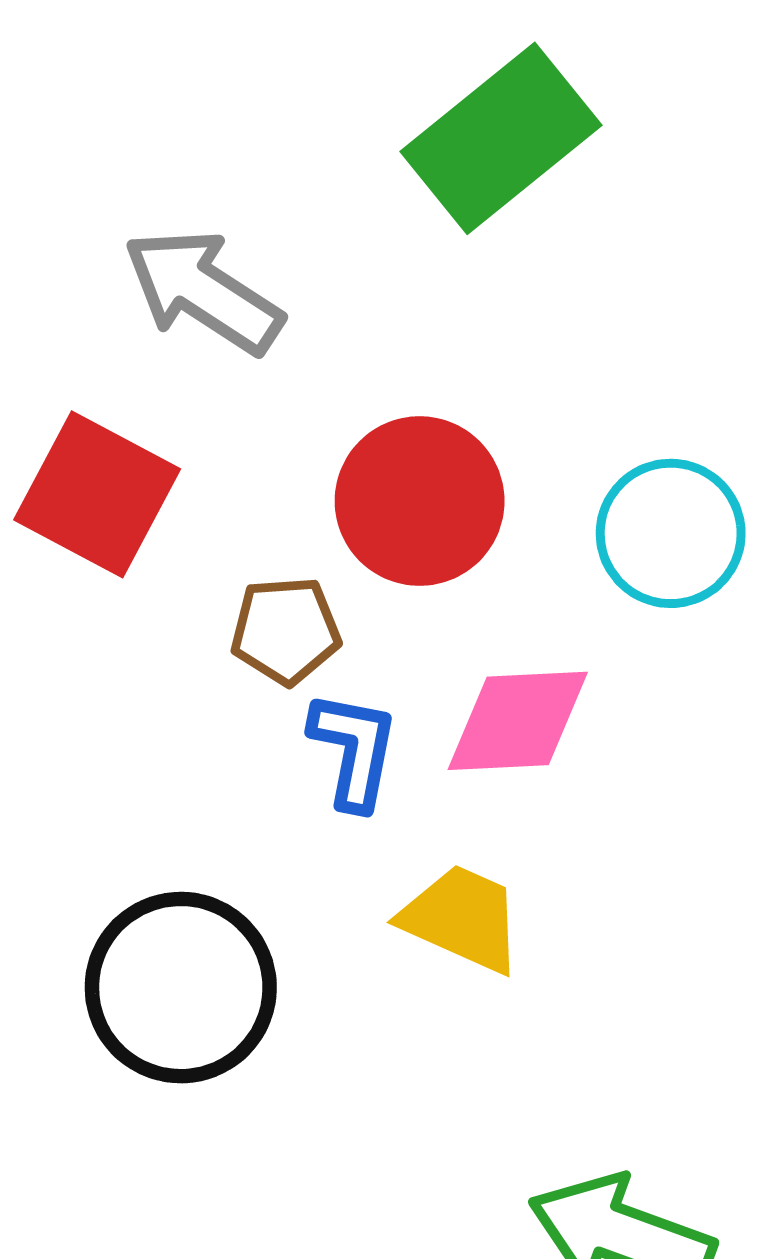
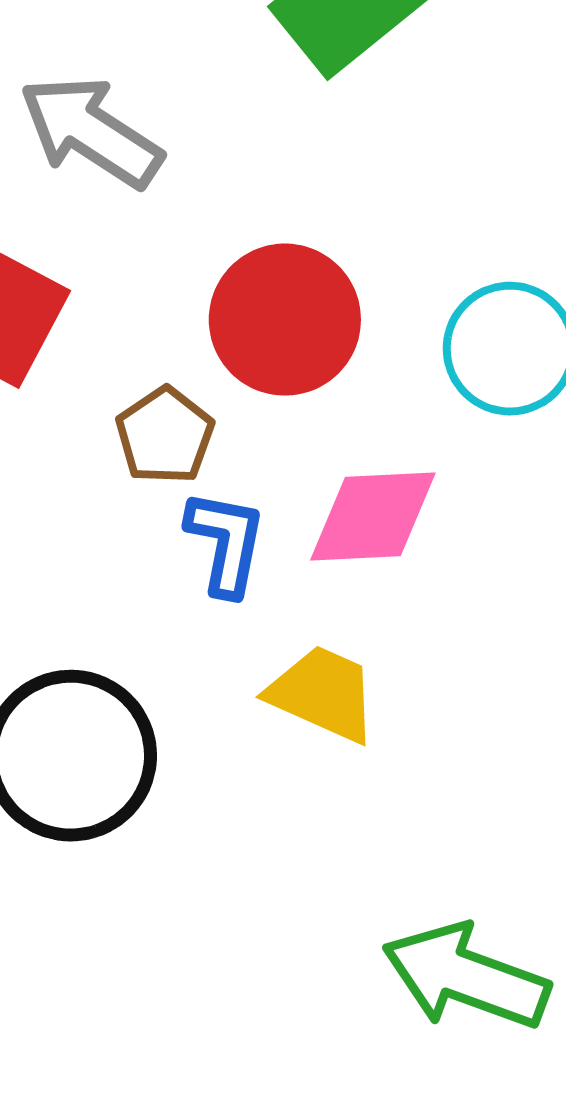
brown pentagon: (286, 630) -> (165, 436), turned -30

